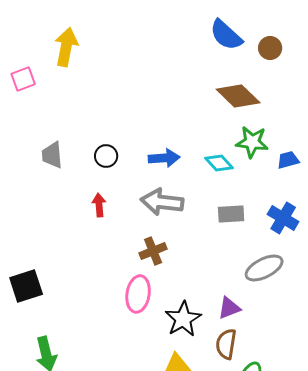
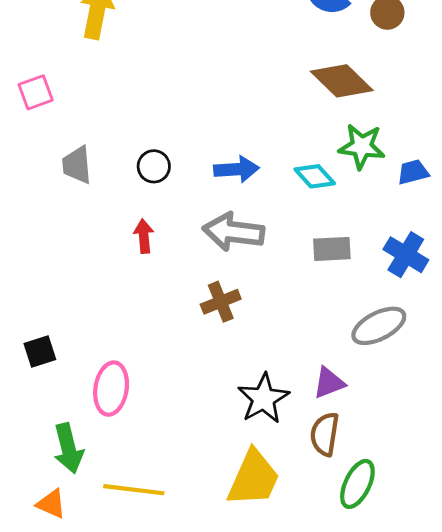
pink square: (23, 79) -> (36, 92), moved
black square: (26, 286) -> (40, 352), size x0.7
pink ellipse: (138, 294) -> (111, 389), moved

